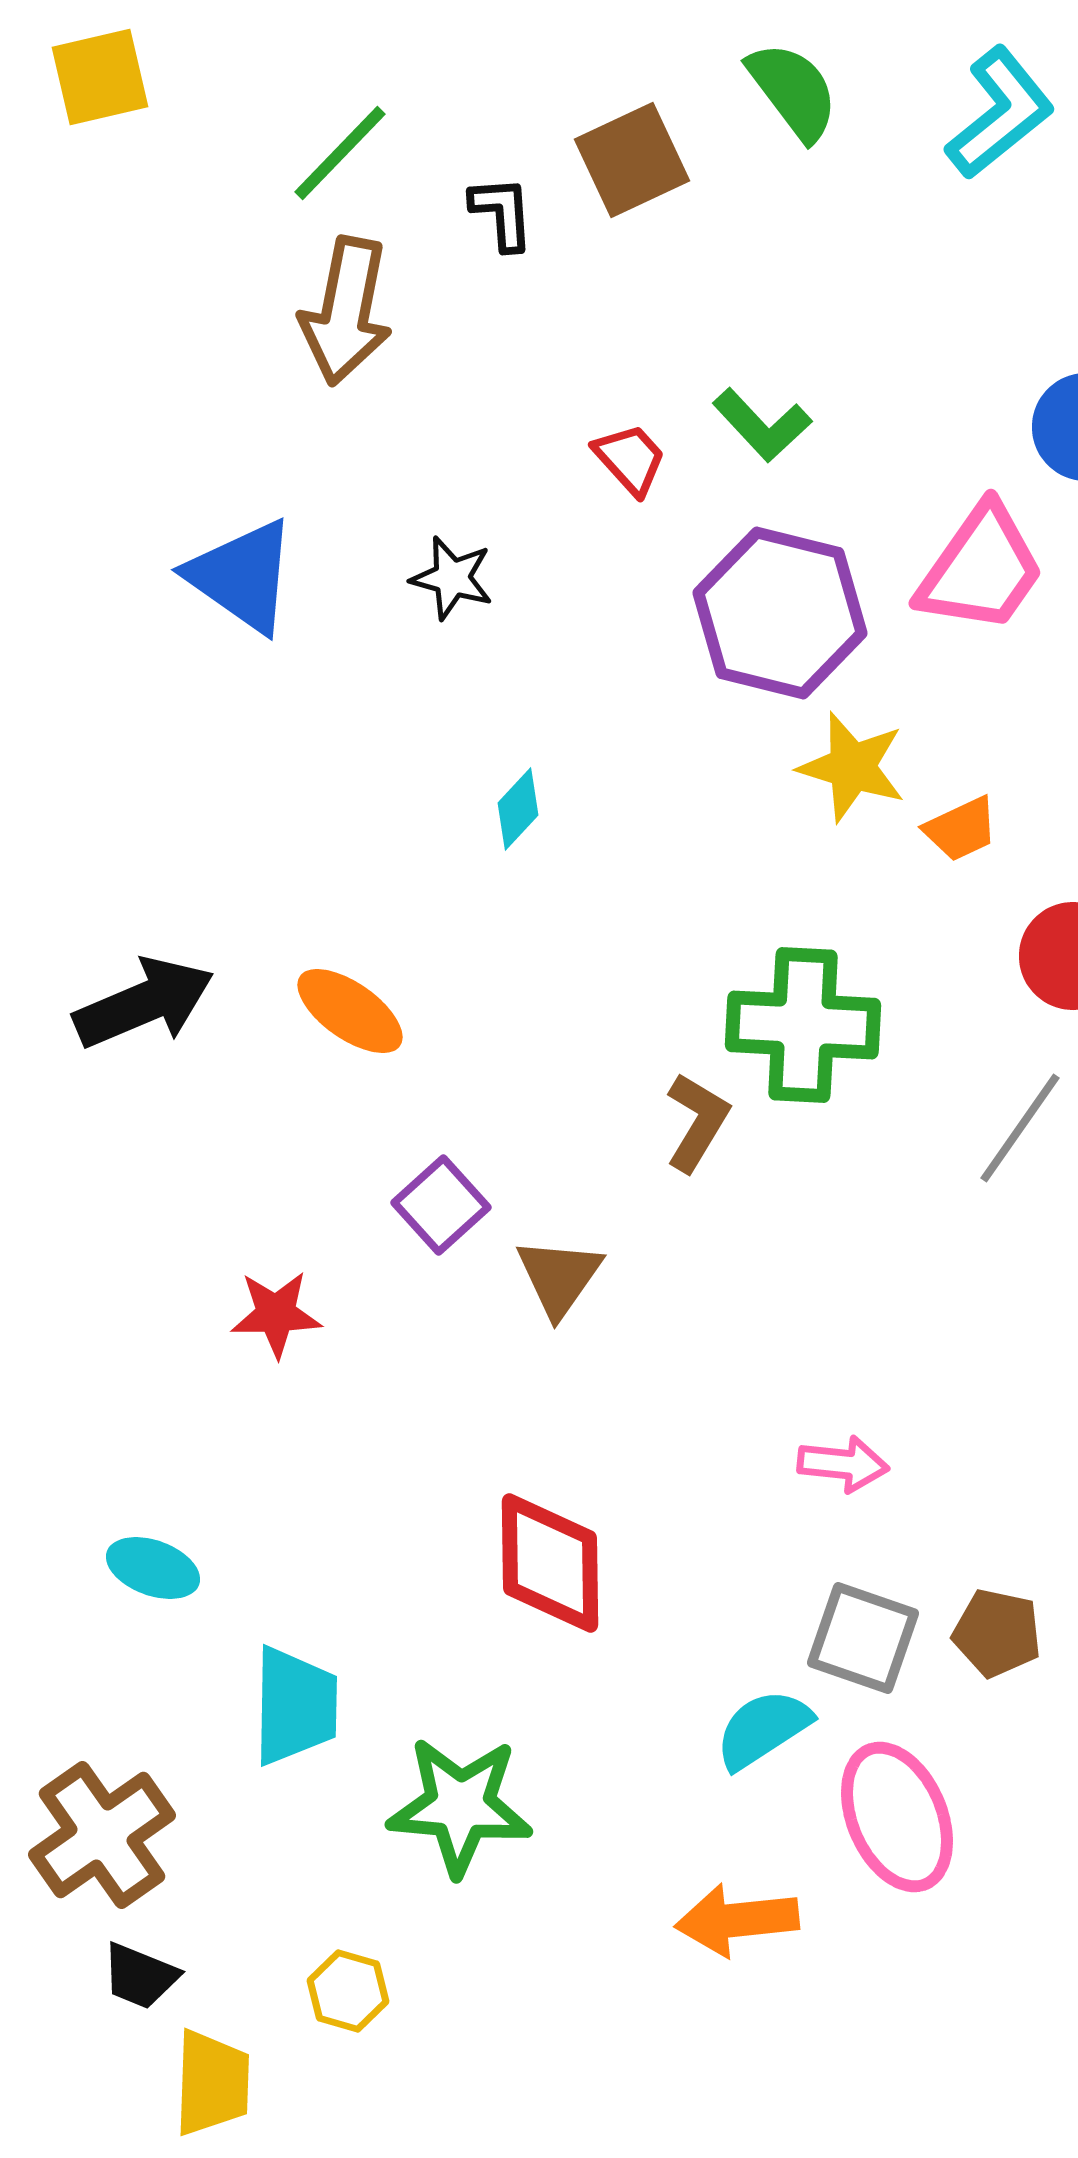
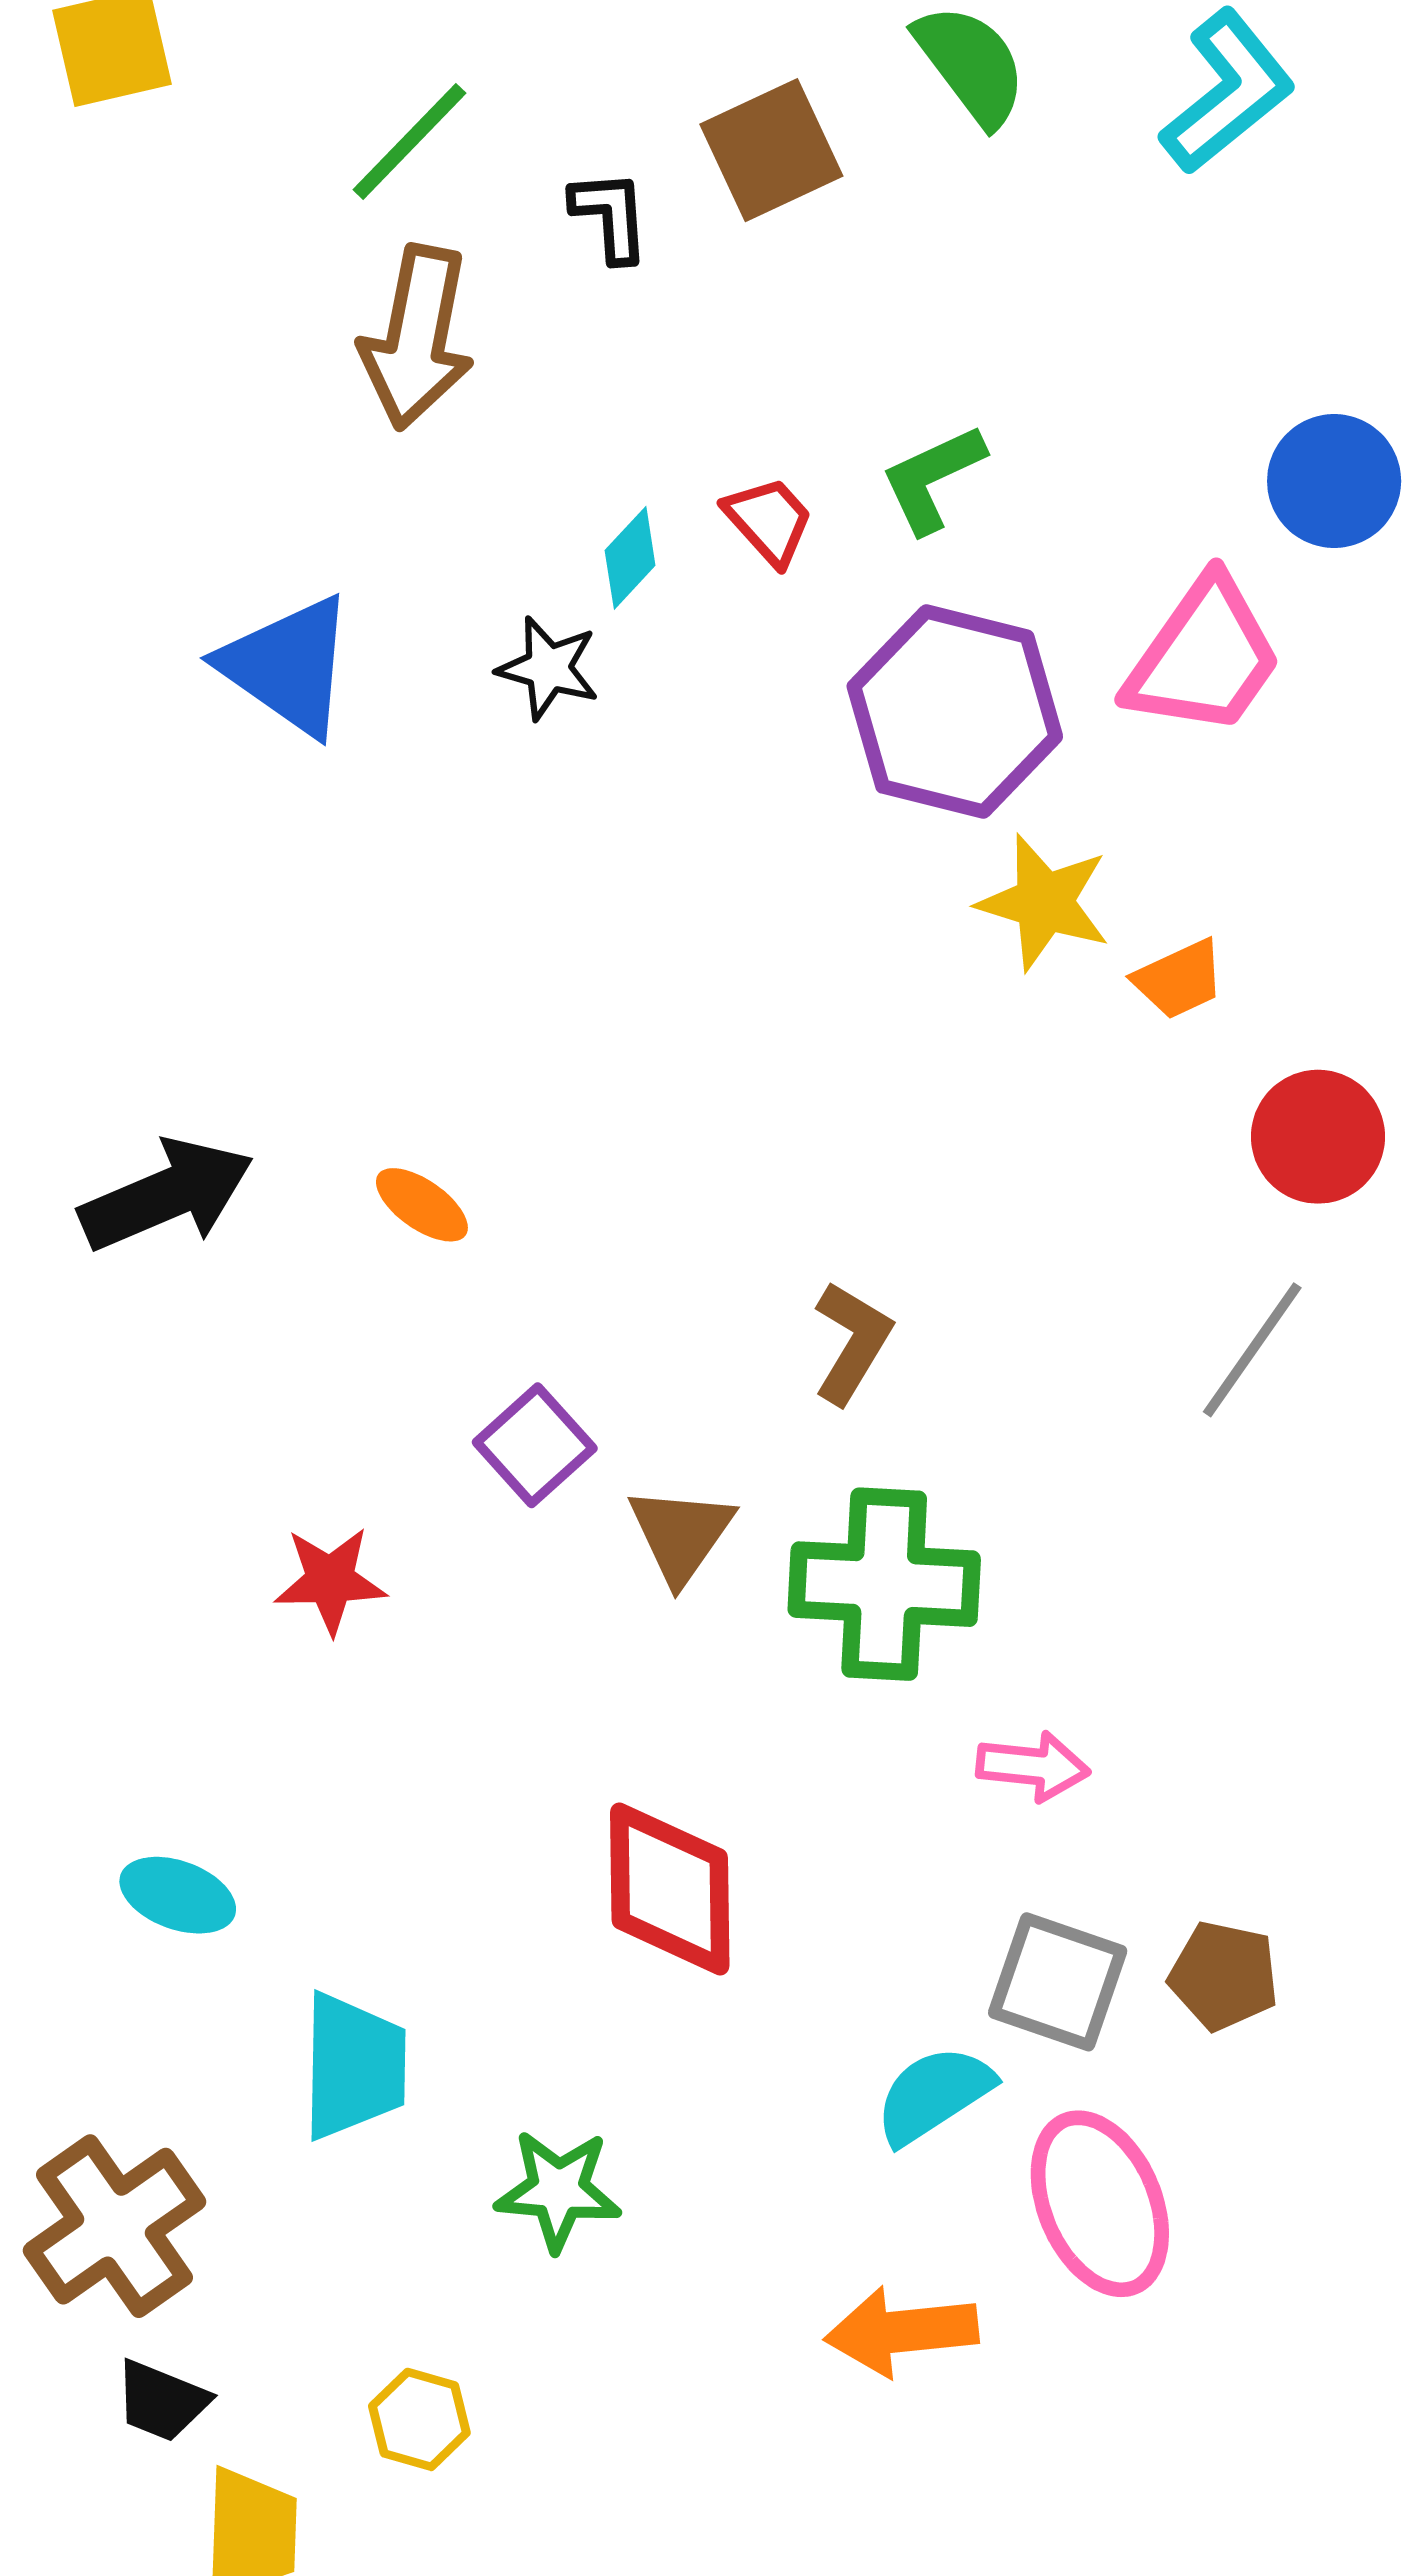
green L-shape: (762, 425) -> (933, 479), turned 108
cyan diamond: (518, 809) -> (630, 558), moved
orange ellipse: (350, 1011) -> (422, 1205), size x0.7
green cross: (803, 1025) -> (884, 1584), moved
green star: (460, 1806) -> (558, 2190), size x0.7

